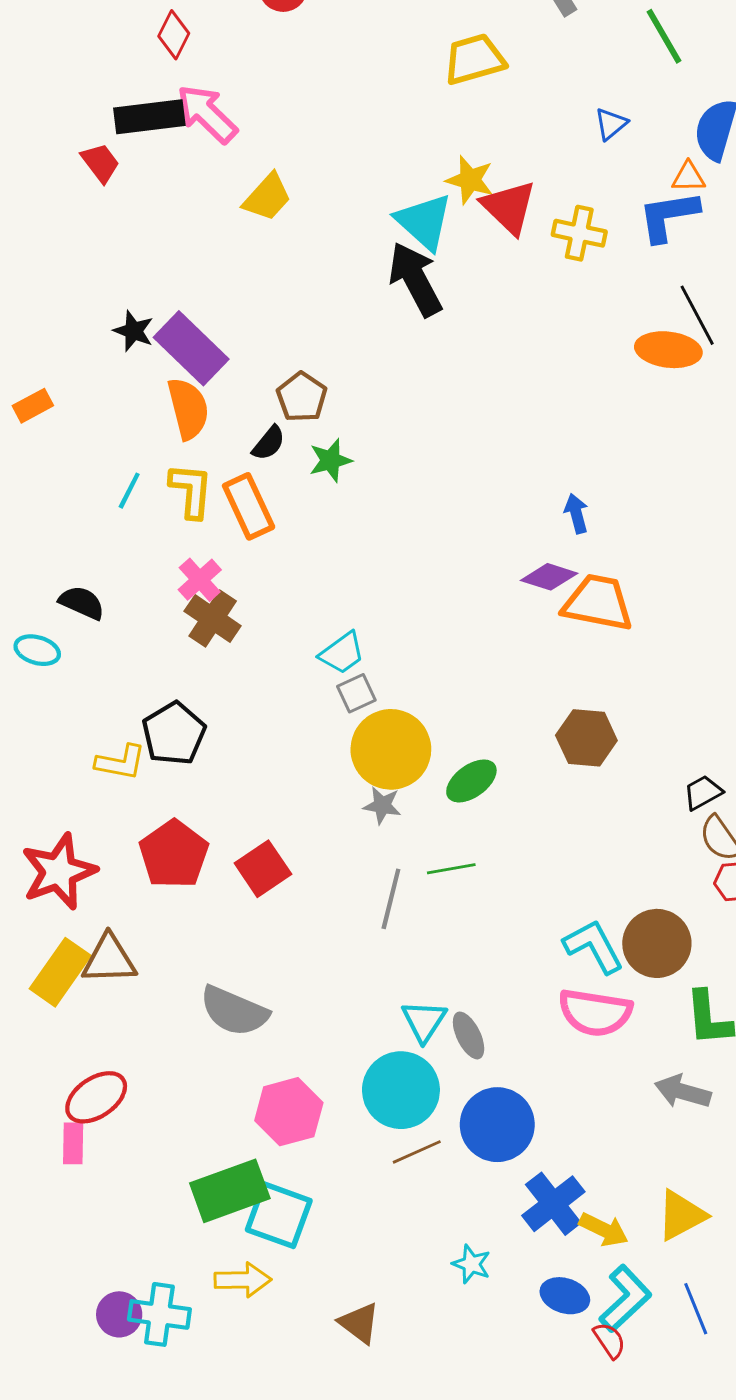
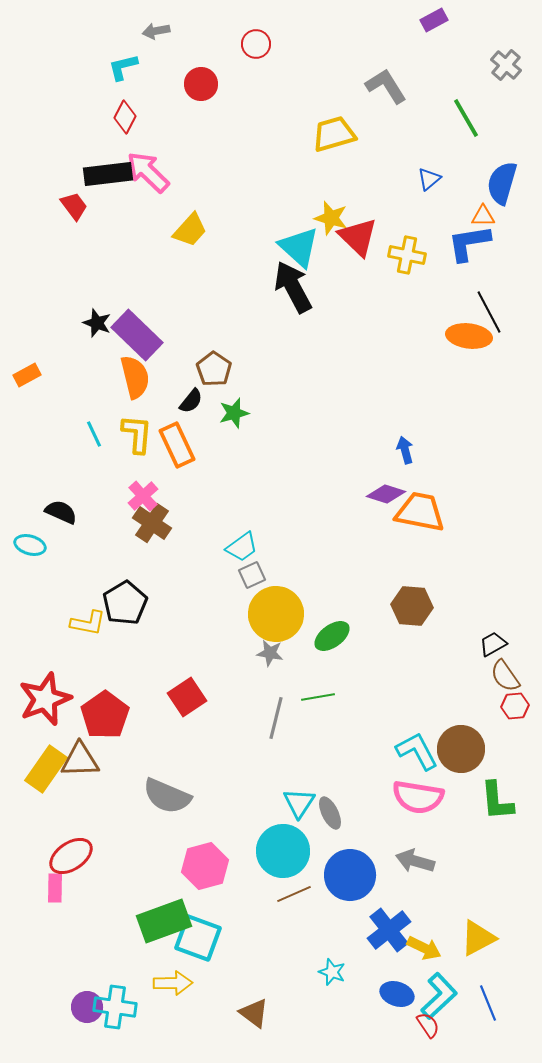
cyan line: (129, 491) -> (94, 434), turned -52
red pentagon: (174, 854) -> (105, 715), moved
gray arrow: (683, 1092) -> (415, 861), moved

